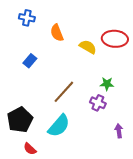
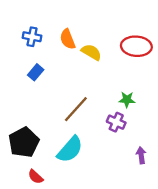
blue cross: (27, 18) -> (32, 37), moved
yellow semicircle: (88, 47) -> (91, 52), moved

